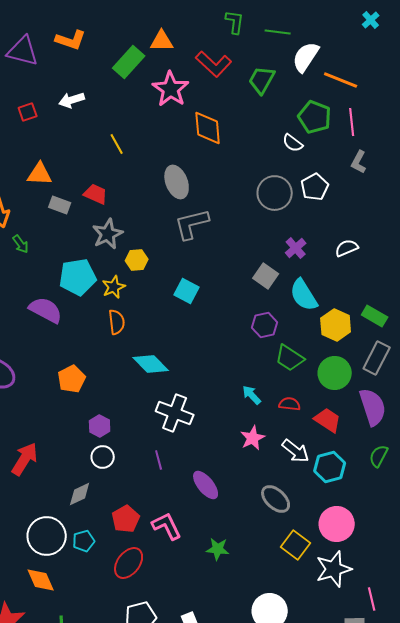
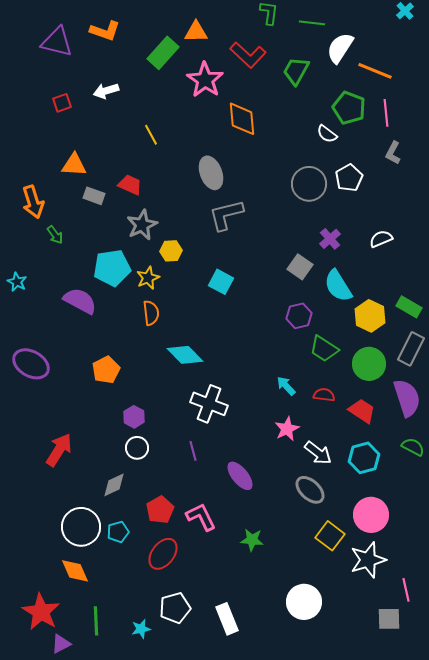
white arrow: (296, 451) -> (318, 453), moved
green semicircle: (379, 456) -> (413, 447), turned 90

